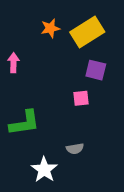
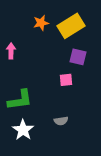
white star: (44, 170) -> (23, 130), moved

